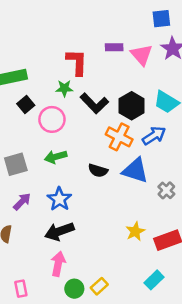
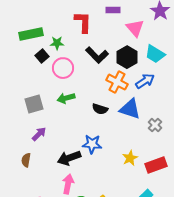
pink triangle: (142, 55) -> (135, 28), moved
green star: (64, 88) -> (57, 43), moved
blue star: (59, 199) -> (92, 144), moved, turned -30

